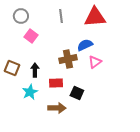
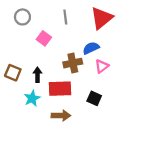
red triangle: (95, 17) -> (102, 18), turned -35
pink square: (31, 36) -> (44, 38), moved
red rectangle: (56, 83) -> (60, 89), size x1.5
black square: (77, 93) -> (94, 98), moved

